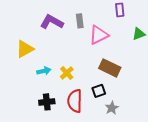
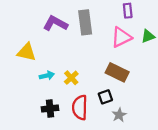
gray rectangle: (80, 21) -> (85, 22), size x1.6
pink triangle: (99, 35) -> (121, 37), moved
yellow triangle: (25, 49) -> (27, 52), turned 42

